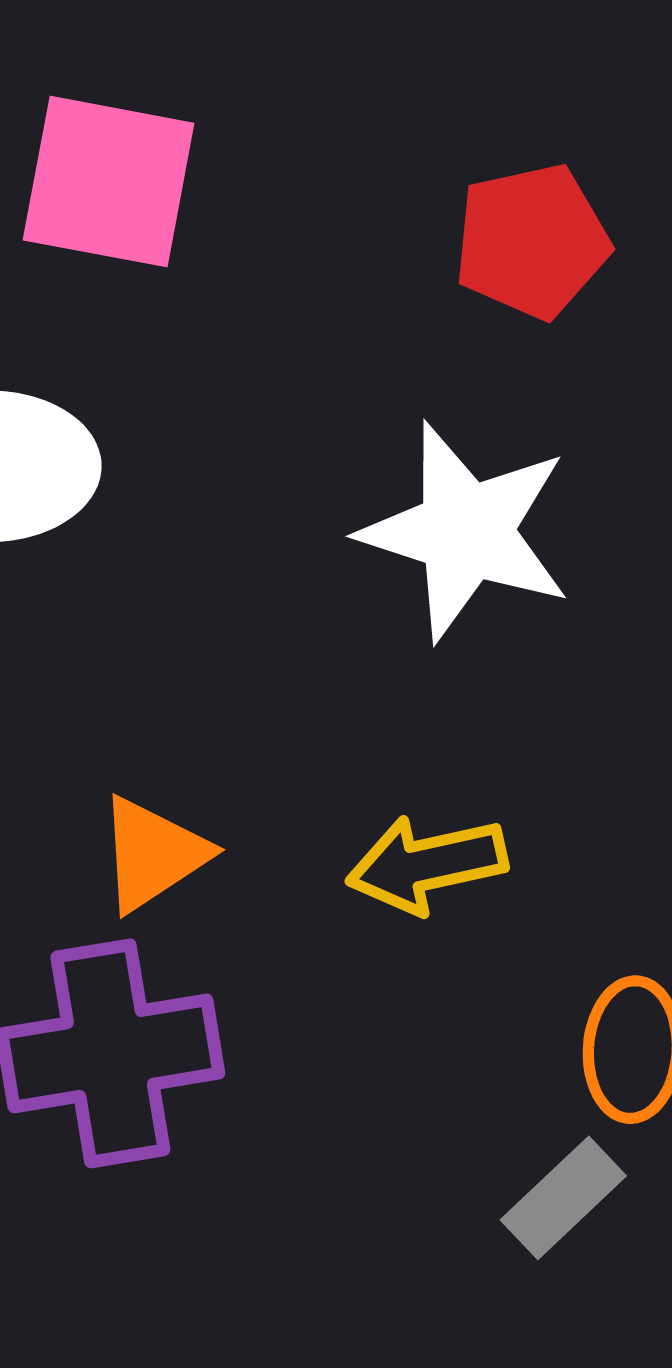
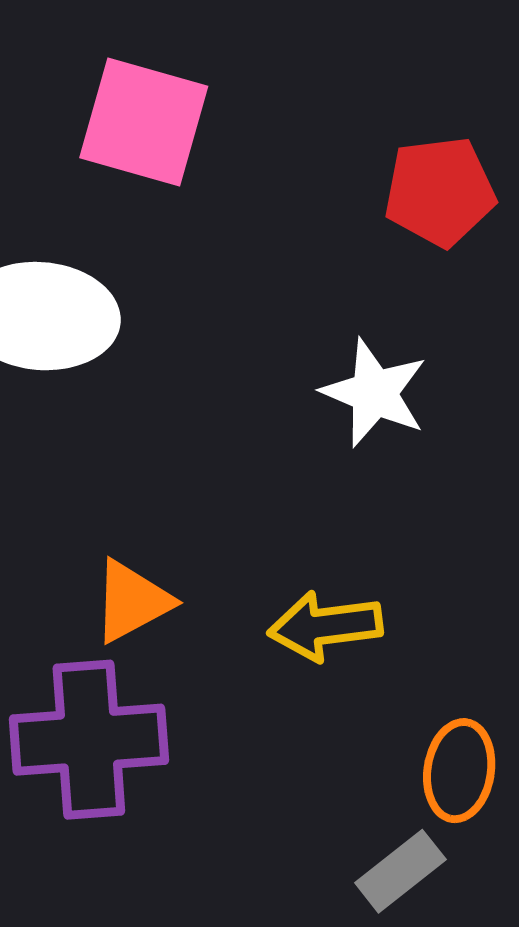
white star: (466, 531) -> (374, 393), size x0.7

